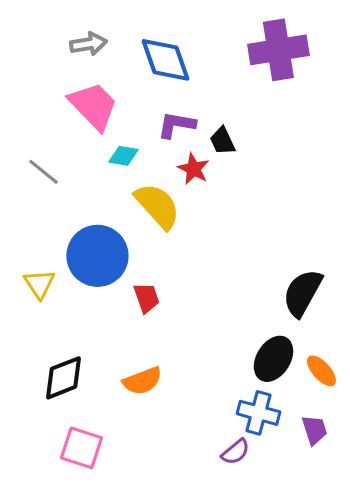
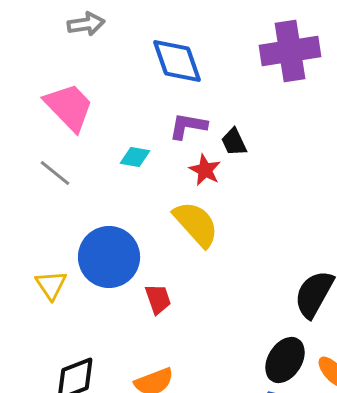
gray arrow: (88, 44) -> (86, 24), moved
pink trapezoid: (93, 106) -> (69, 107), moved
yellow semicircle: (157, 206) -> (196, 224), moved

